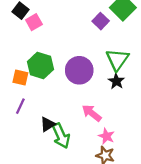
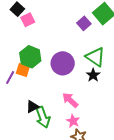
green triangle: (117, 60) -> (95, 57), turned -35
orange square: (20, 77) -> (23, 70), moved
purple line: (20, 106) -> (10, 78), moved
pink star: (106, 136) -> (73, 121), moved

